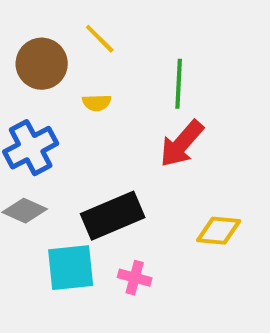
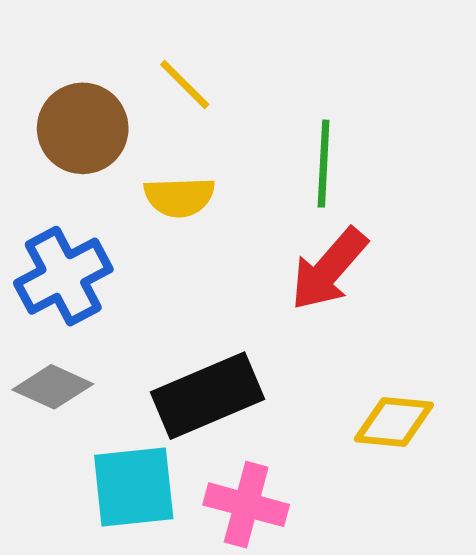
yellow semicircle: (97, 103) -> (179, 197), size x1.4
pink cross: (135, 278) -> (246, 505), size x1.4

